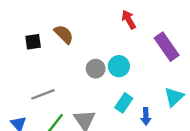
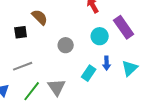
black square: (33, 42) -> (21, 32), moved
cyan circle: (119, 66) -> (100, 36), moved
blue arrow: (146, 116) -> (107, 63), moved

